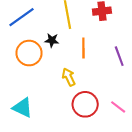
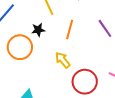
orange line: (83, 48) -> (70, 29), turned 30

